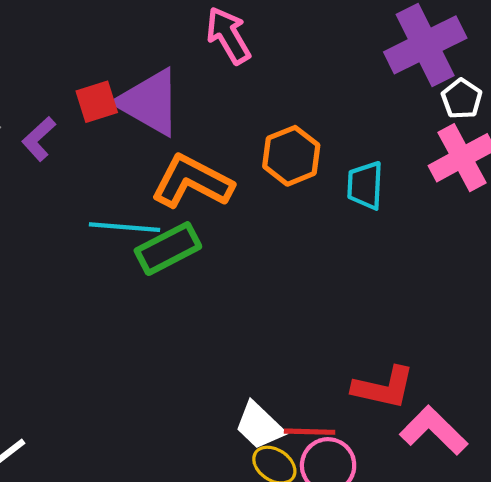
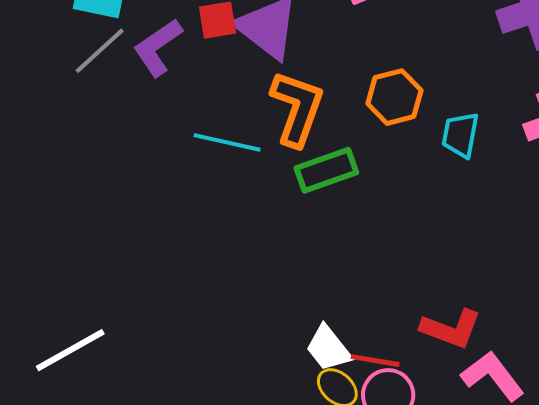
purple L-shape: (39, 139) -> (158, 47), size x1.4
orange L-shape: (192, 182) -> (297, 108), turned 74
green rectangle: (168, 249) -> (326, 170), moved

